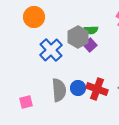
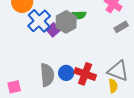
purple square: (90, 45) -> (53, 30), moved
blue cross: (51, 50) -> (39, 21), moved

